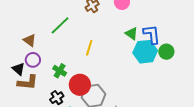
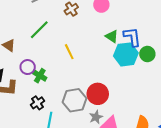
yellow line: (89, 48) -> (69, 52), turned -42
purple circle: (33, 60) -> (28, 67), moved
red circle: (80, 85) -> (98, 94), moved

